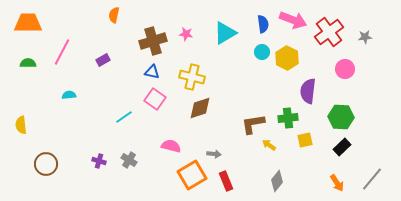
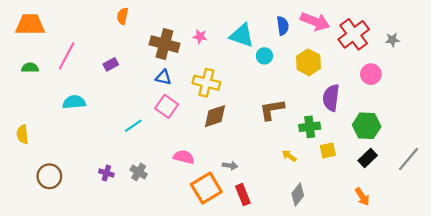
cyan triangle: (225, 33) -> (242, 35), turned 50
brown cross: (153, 41) -> (164, 44), turned 32
cyan circle: (262, 52) -> (264, 56), moved
cyan semicircle: (69, 95) -> (74, 102), size x1.5
brown L-shape: (253, 124) -> (272, 110), moved
gray line: (372, 179) -> (408, 159), moved

